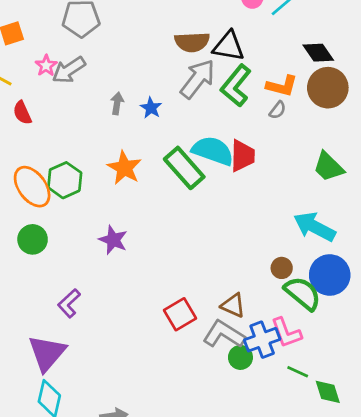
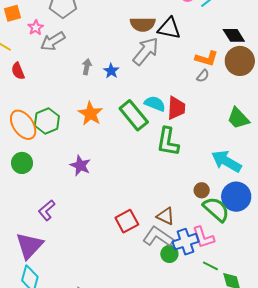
pink star: (46, 66) -> (36, 28), moved
green L-shape: (236, 86) -> (168, 142), moved, turned -32
cyan semicircle: (213, 151) -> (155, 104), size x0.7

